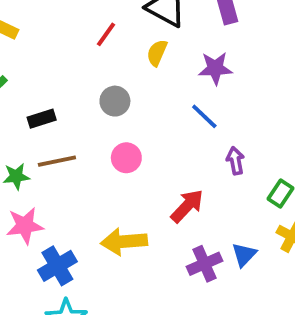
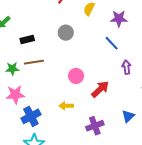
pink circle: (126, 158) -> (76, 76), moved
yellow arrow: (124, 242) -> (66, 106), size x0.6
purple cross: (205, 264) -> (95, 126), moved

